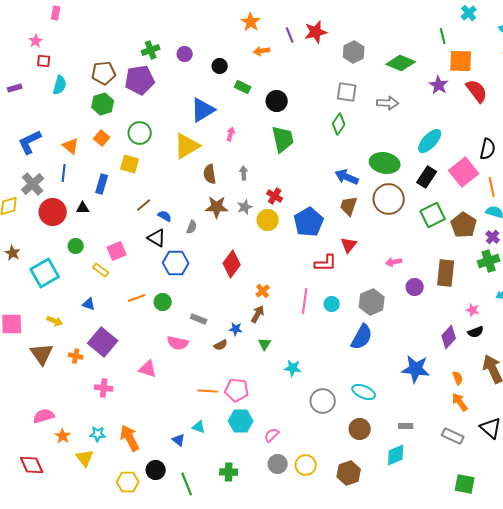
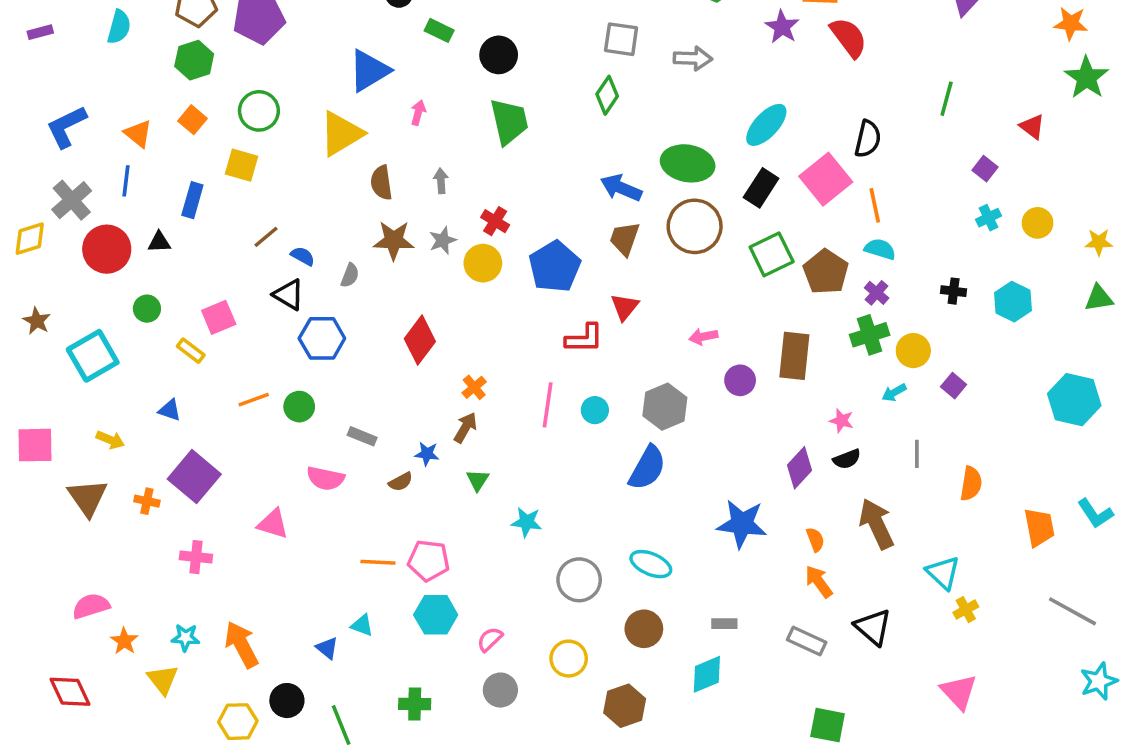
yellow circle: (306, 465) -> (569, 659), moved

